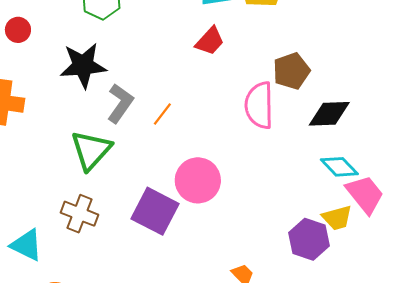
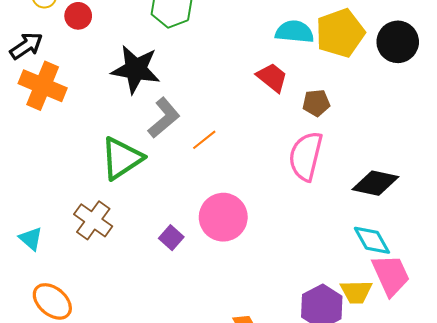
red trapezoid: (210, 41) -> (272, 77), turned -108
brown pentagon: (291, 71) -> (316, 103), moved, size x0.7
purple square: (155, 211) -> (171, 238), size x0.5
cyan triangle: (27, 245) -> (31, 239), size x0.7

